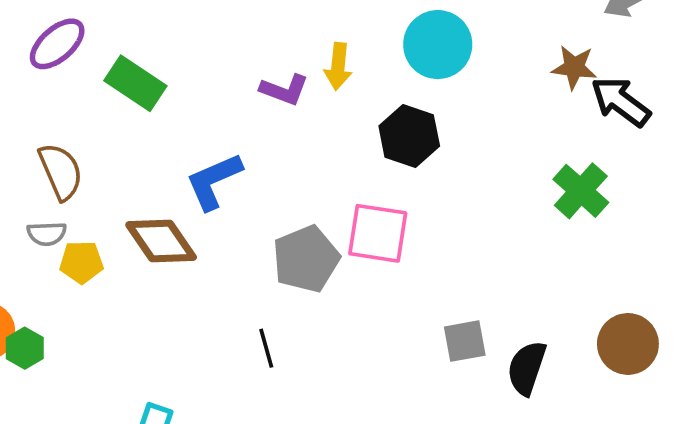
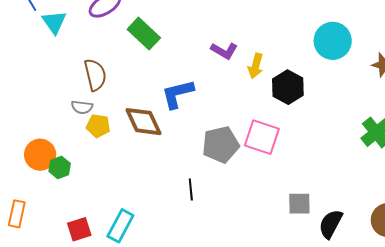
cyan circle: (438, 45) -> (333, 41), moved
yellow arrow: (338, 66) -> (256, 66), moved

